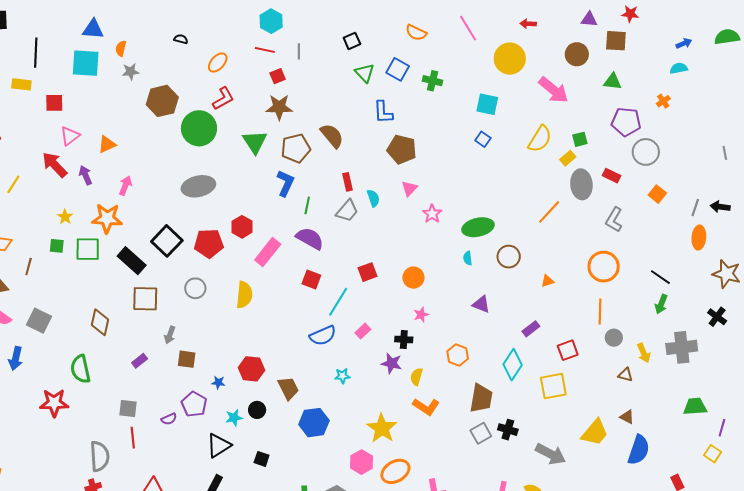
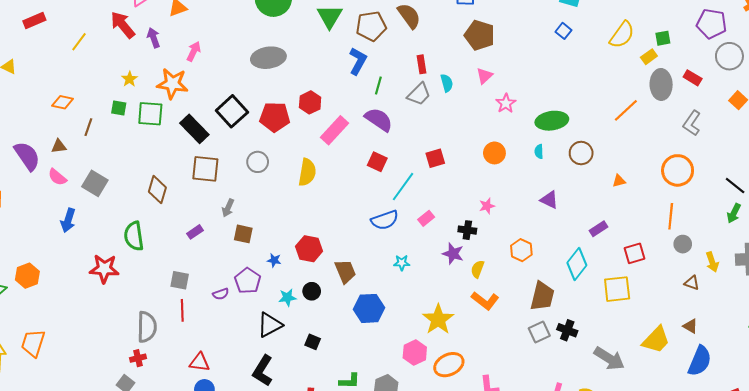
orange circle: (413, 278) -> (494, 153), moved

